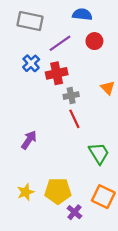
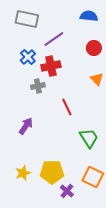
blue semicircle: (82, 14) -> (89, 16), moved
red circle: (94, 41) -> (94, 48), moved
gray cross: (71, 96) -> (38, 86), moved

